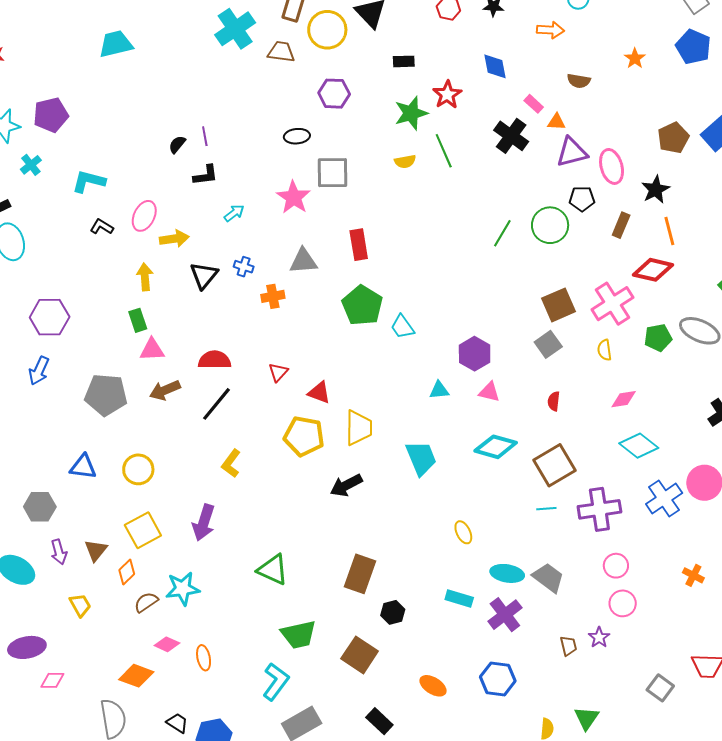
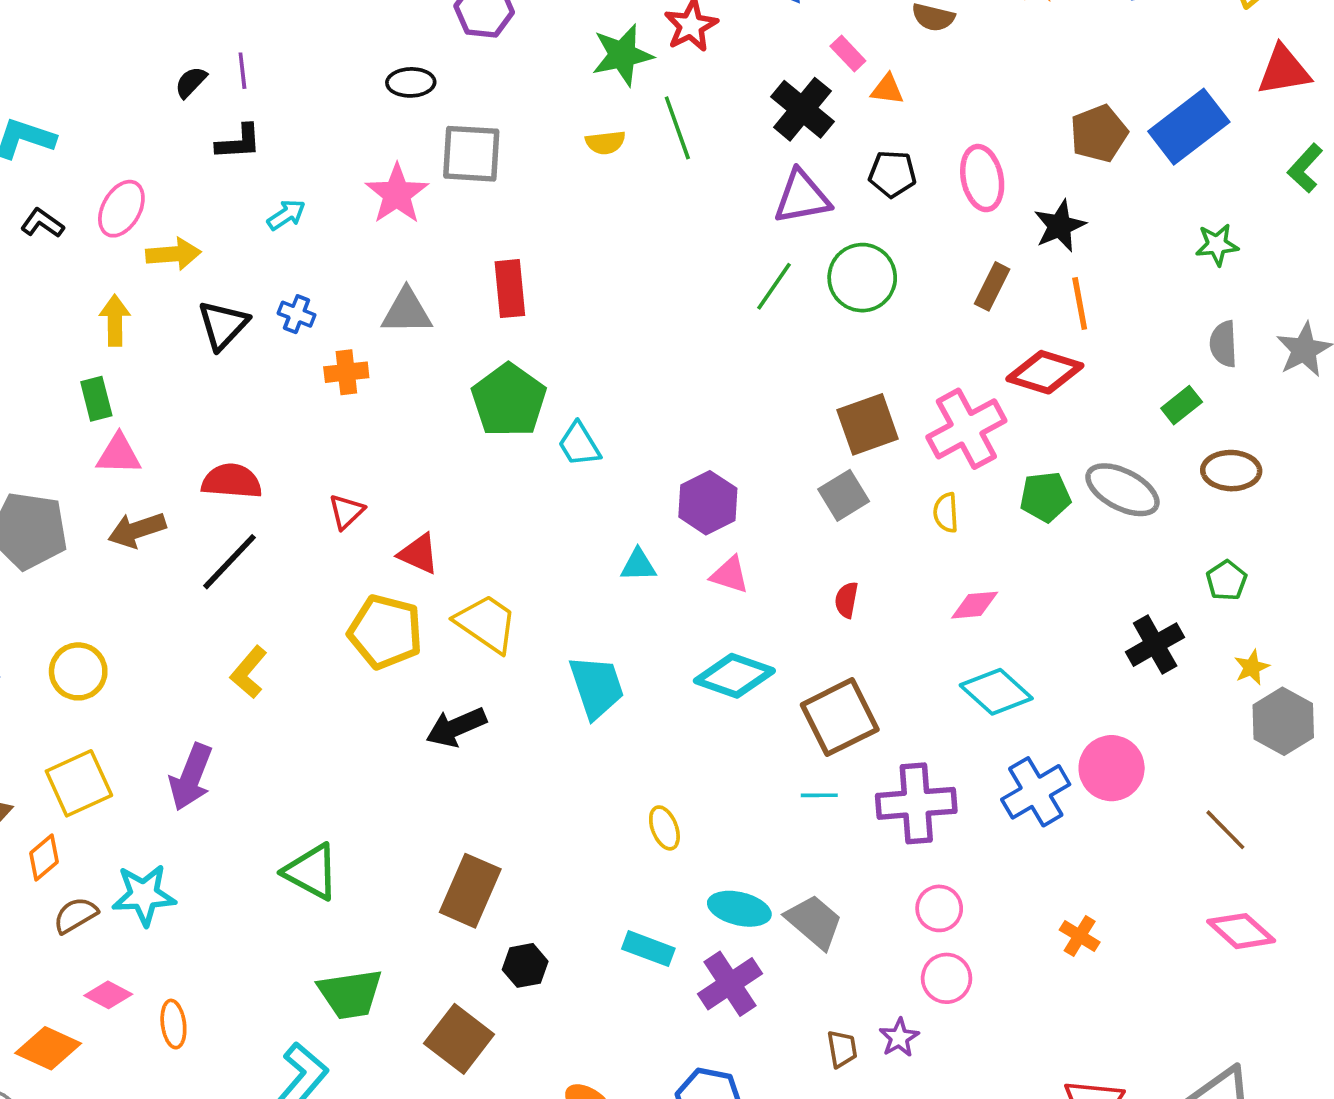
purple triangle: (572, 152) -> (802, 197), moved
black pentagon: (582, 199) -> (892, 174), moved
yellow trapezoid: (359, 428) -> (486, 623), turned -60

